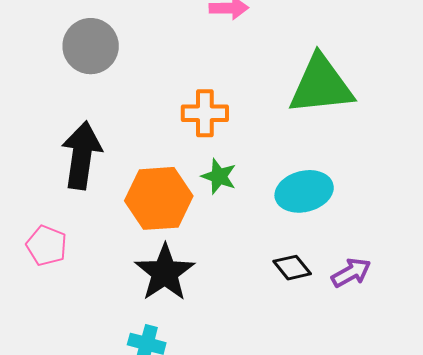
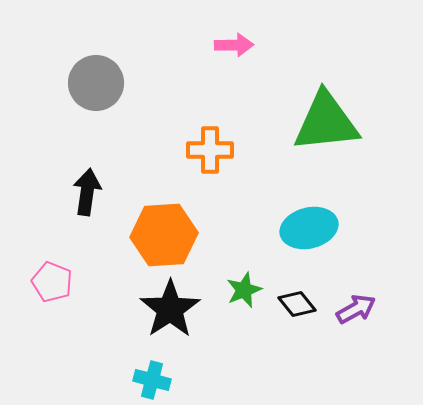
black arrow: (82, 155) -> (87, 192), size x0.7
green star: (219, 176) -> (244, 290), moved, turned 30

